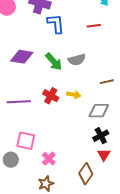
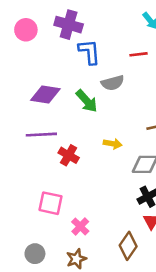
gray semicircle: (77, 60) -> (113, 83), moved
red cross: (51, 96) -> (69, 155), moved
purple line: (19, 102) -> (41, 135), moved
gray circle: (11, 160) -> (35, 254), moved

